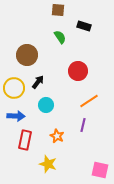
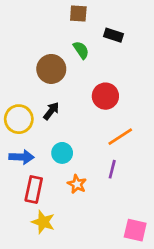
brown circle: (27, 55) -> (51, 69), moved
cyan circle: (46, 105) -> (62, 153), moved
yellow star: (48, 164) -> (43, 222), moved

